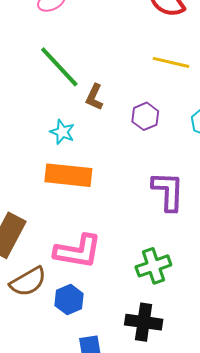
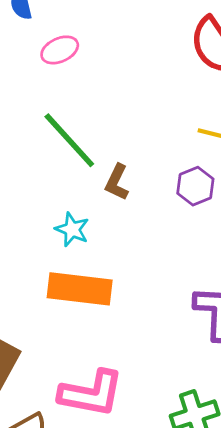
purple hexagon: (145, 116) -> (195, 186), moved

